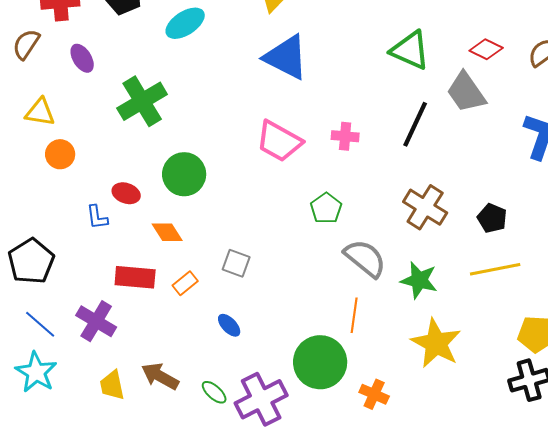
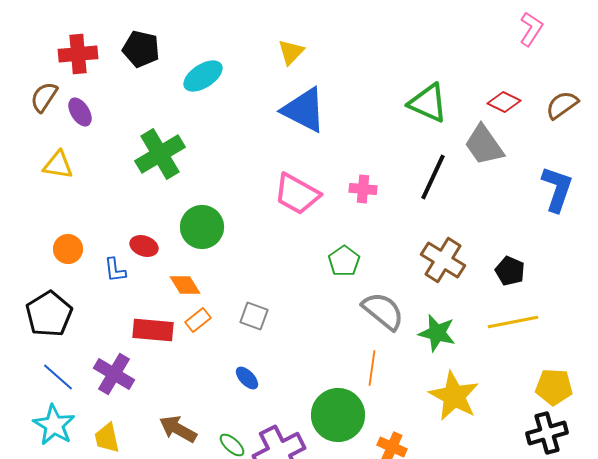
purple ellipse: (82, 58) -> (80, 112), moved
orange circle: (60, 154) -> (68, 249), moved
orange rectangle: (185, 283) -> (198, 320), moved
yellow trapezoid: (112, 385) -> (107, 438), moved

